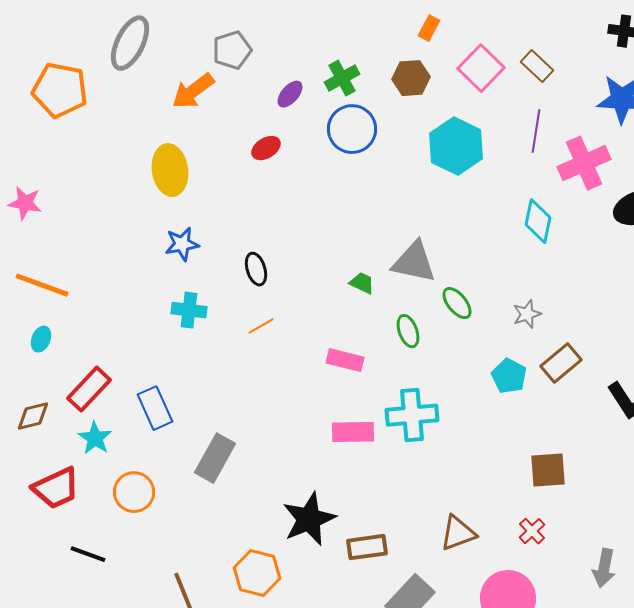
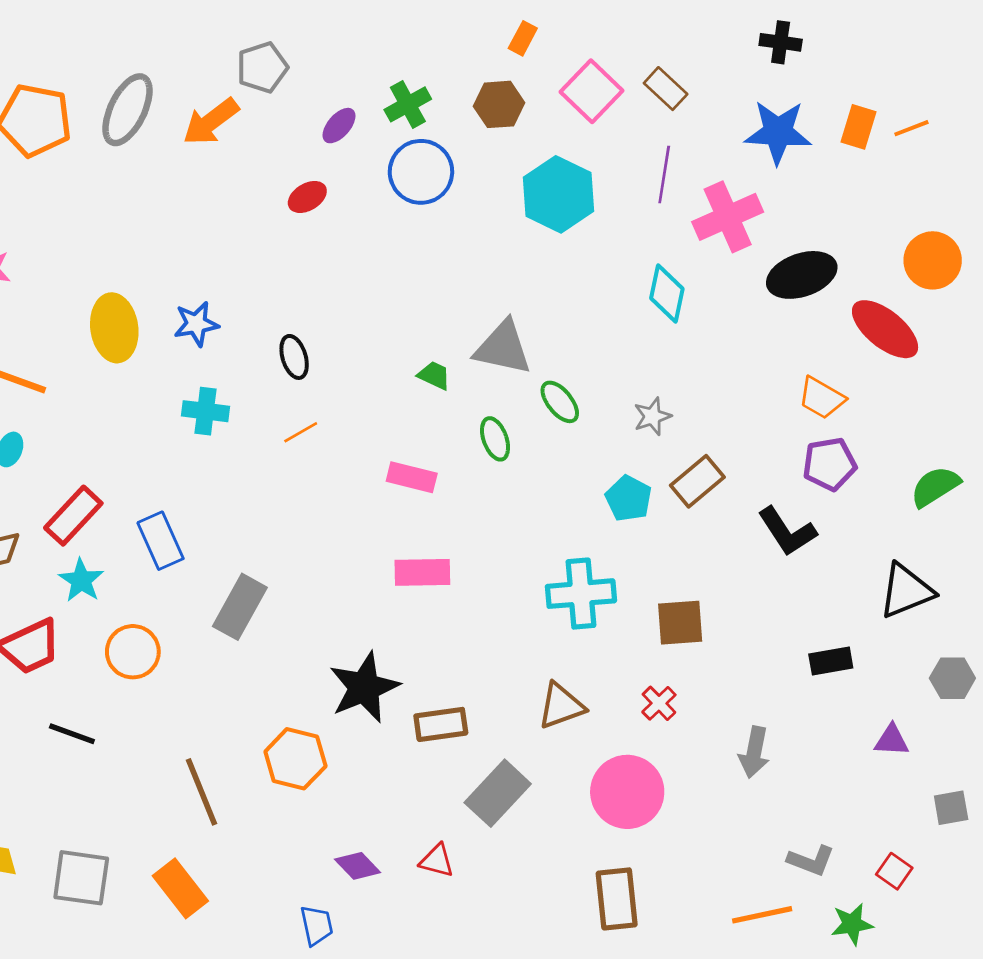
gray ellipse: (130, 43) -> (128, 110), moved
yellow ellipse: (170, 170) -> (114, 328), moved
cyan cross: (412, 415) -> (581, 594), moved

